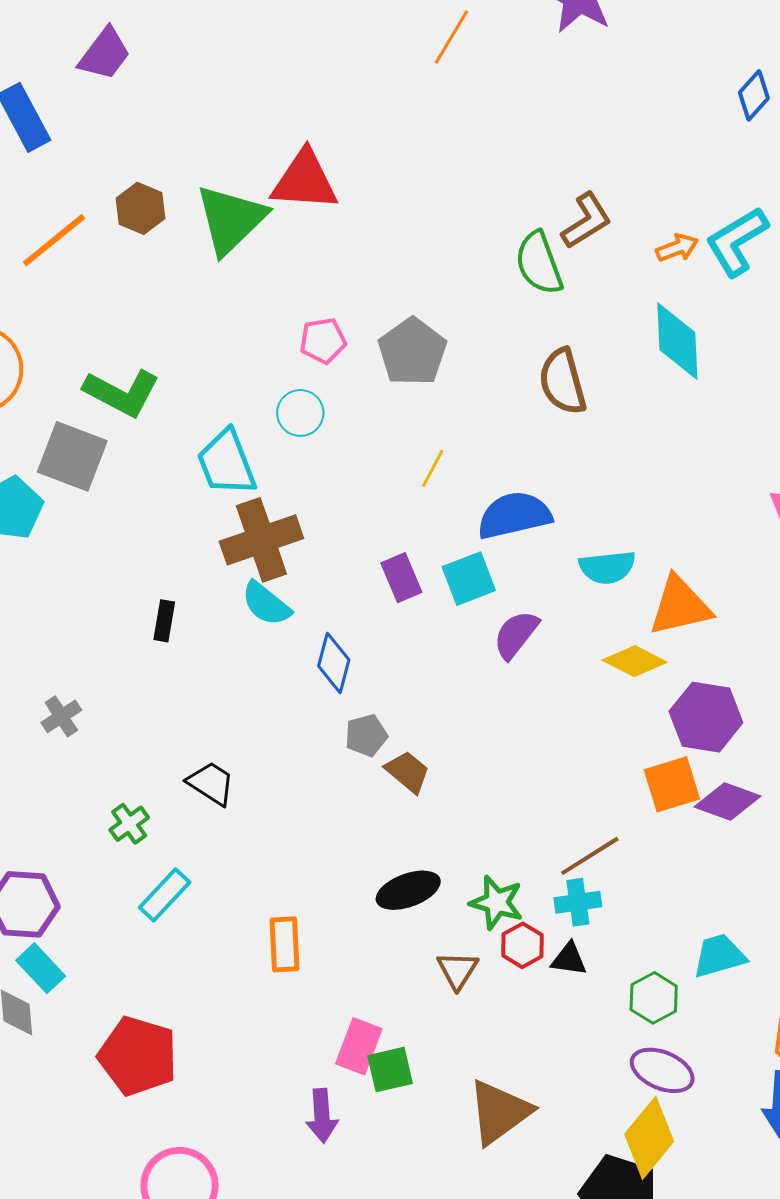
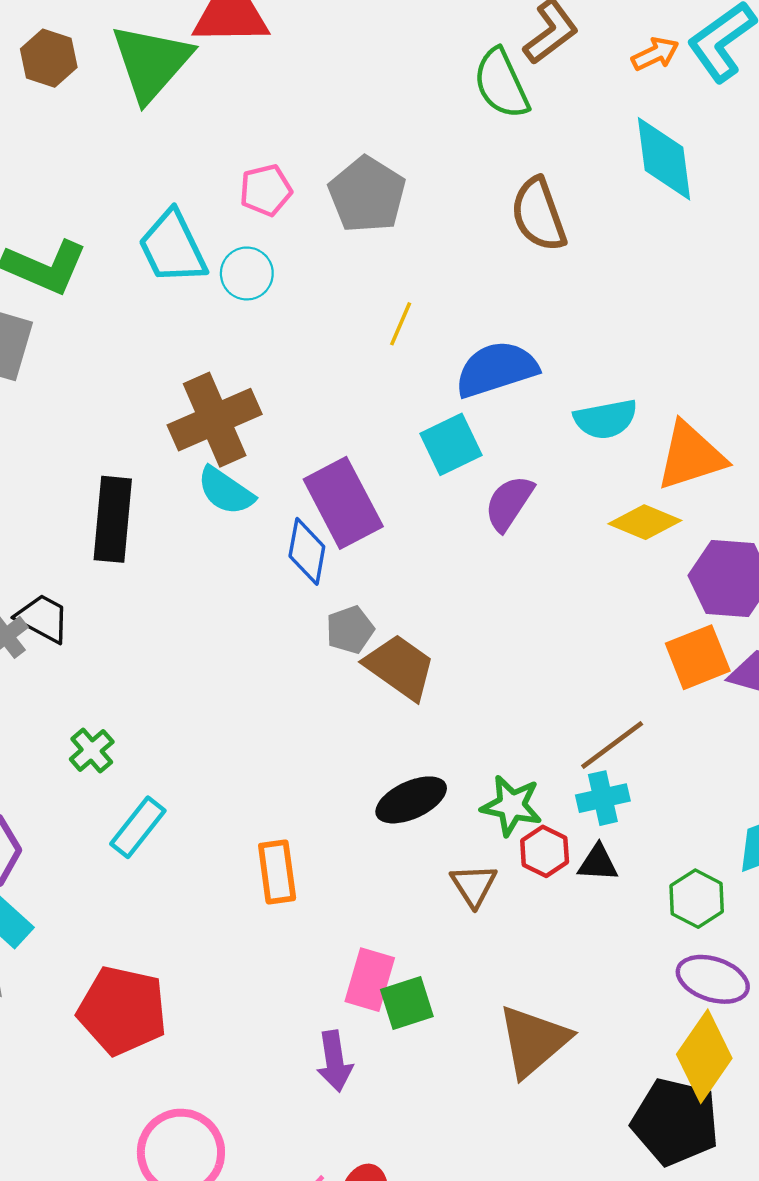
cyan trapezoid: (226, 463) -> (173, 247), moved
purple rectangle: (401, 578) -> (343, 503), moved, size x1.6
black rectangle: (164, 621) -> (113, 519), size x1.8
brown trapezoid: (408, 772) -> (400, 667), size x1.4
black trapezoid: (211, 783) -> (43, 618), moved

